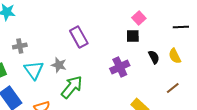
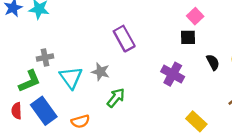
gray cross: (20, 46) -> (45, 58), moved
purple cross: (120, 67) -> (173, 74), turned -36
green arrow: (72, 87) -> (116, 98), size x0.7

